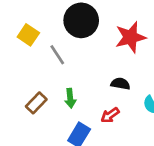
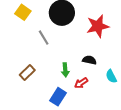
yellow square: (28, 35) -> (23, 12), moved
green arrow: (70, 98) -> (65, 70), moved

